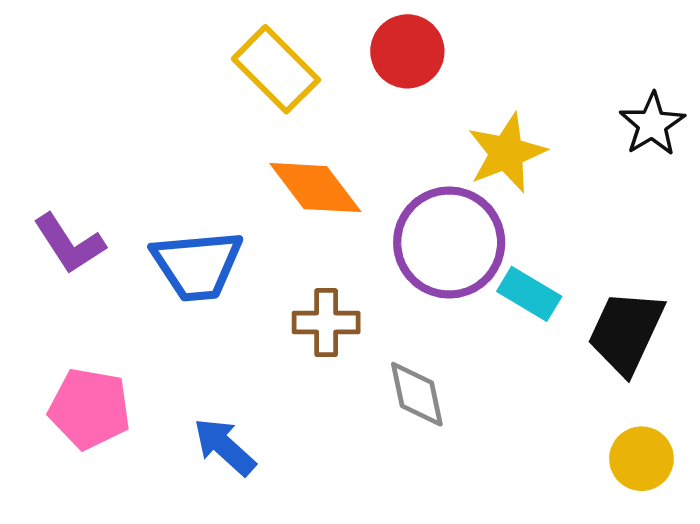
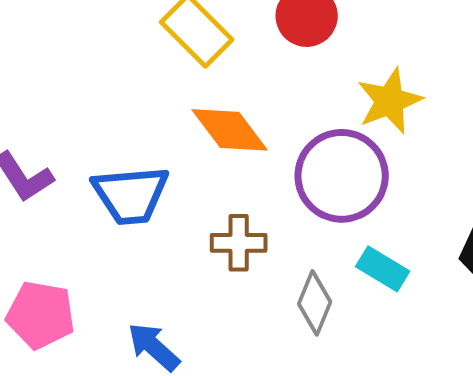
cyan rectangle: (529, 294) -> (383, 269), moved
gray diamond: (417, 394) -> (315, 303), turned 34

